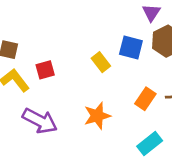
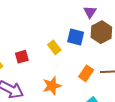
red square: (45, 70) -> (22, 57), moved

